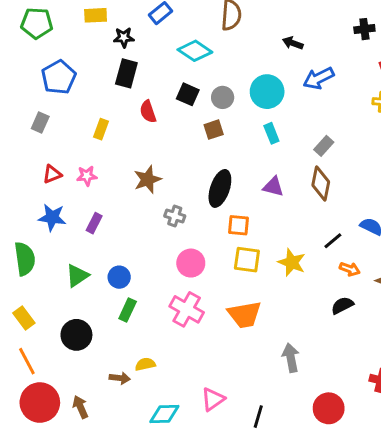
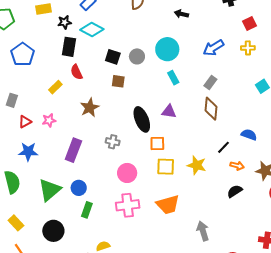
cyan diamond: (195, 51) -> (92, 30), moved
blue arrow: (319, 78) -> (214, 48), moved
red semicircle: (148, 112) -> (77, 72), moved
gray rectangle: (40, 123) -> (12, 100), moved
yellow rectangle: (101, 129) -> (55, 87), turned 32
brown square: (214, 130) -> (118, 81), moved, turned 32
brown star: (147, 179) -> (90, 108), moved
purple triangle: (273, 187) -> (169, 112), moved
black ellipse: (220, 188) -> (142, 119), turned -35
purple rectangle: (94, 223) -> (73, 150), moved, size x1.6
green triangle: (77, 276) -> (50, 190), size x1.4
pink cross: (187, 309) -> (128, 205), turned -30

